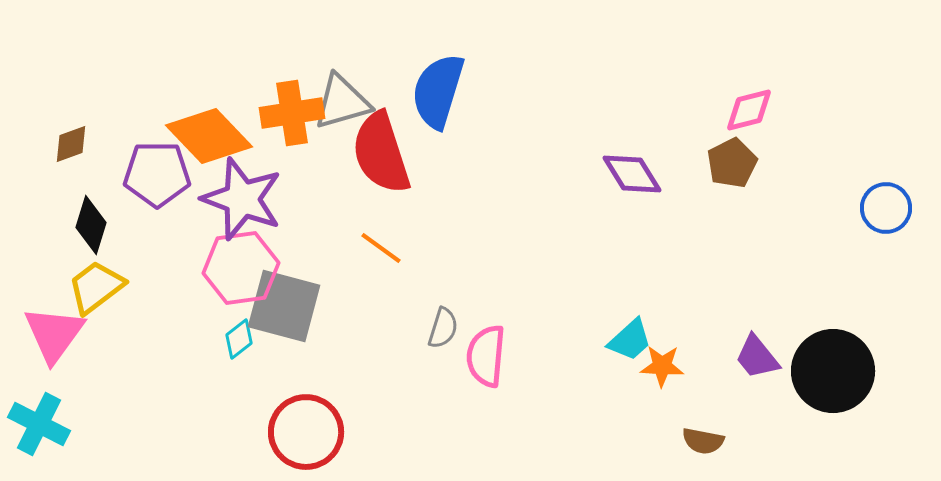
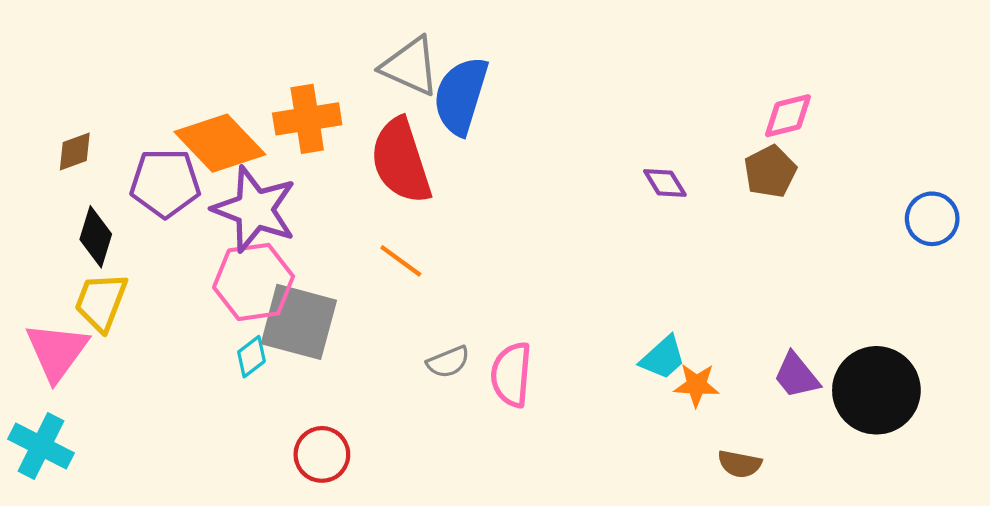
gray triangle: (342, 102) -> (410, 66), moved, turned 40
purple diamond: (632, 174) -> (665, 183), size x0.7
yellow trapezoid: (96, 287) -> (101, 302), turned -32
gray semicircle: (443, 328) -> (448, 362), moved, turned 51
red circle: (306, 432) -> (322, 454), size x0.7

